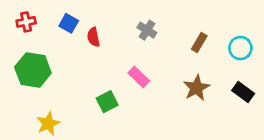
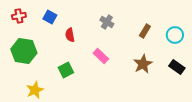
red semicircle: (93, 37) -> (70, 35), moved
green square: (107, 102) -> (66, 70), moved

